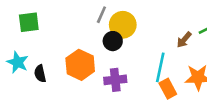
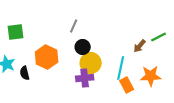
yellow circle: (123, 25) -> (91, 63), moved
orange hexagon: (80, 65) -> (47, 57), moved

